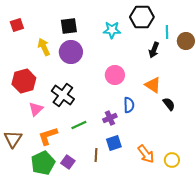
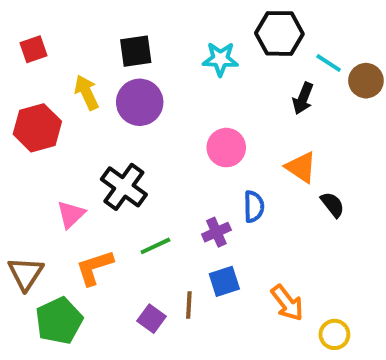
cyan line: (167, 32) -> (329, 63), turned -56
red hexagon: (24, 81) -> (37, 128), moved
yellow circle: (172, 160) -> (334, 334), moved
purple square: (68, 162) -> (151, 319), moved
green pentagon: (43, 163) -> (59, 321), moved

